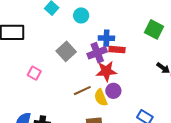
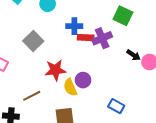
purple cross: (97, 53) -> (102, 38), moved
red star: (106, 71) -> (55, 70), moved
brown line: (82, 91) -> (32, 96), moved

